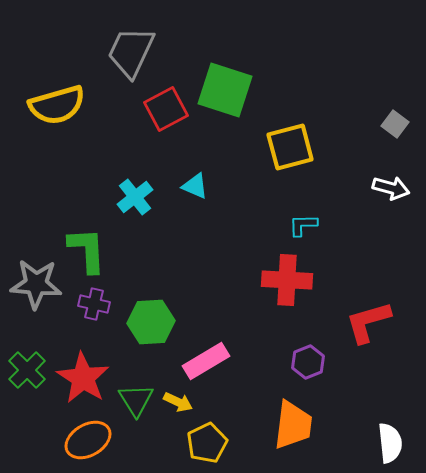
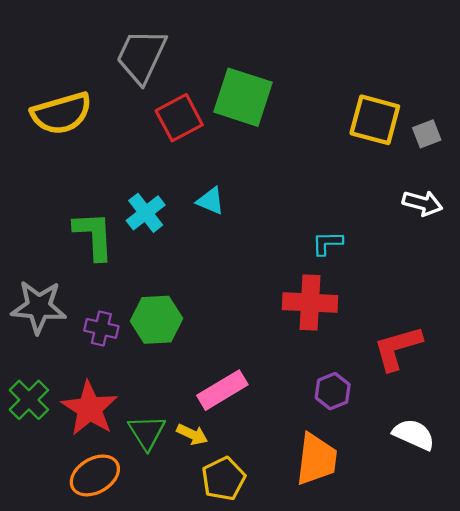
gray square: (395, 124) -> (427, 134), turned 32
yellow square: (290, 147) -> (375, 120), moved, turned 30
green L-shape: (87, 250) -> (94, 236), moved
green hexagon: (151, 322) -> (156, 320), moved
white semicircle: (390, 443) -> (414, 434), moved, turned -60

